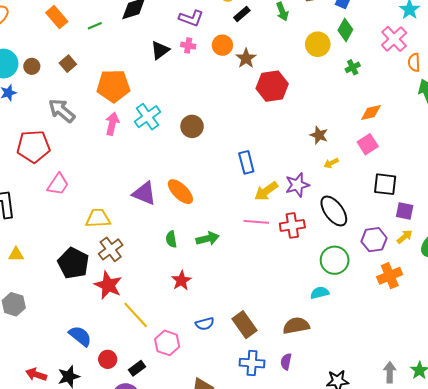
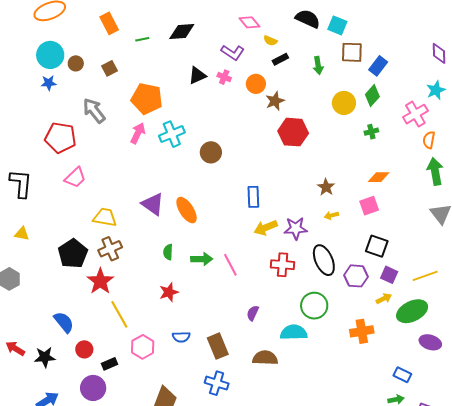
pink line: (256, 222) -> (230, 265), moved, turned 45
purple hexagon: (374, 240) -> (356, 276), moved
cyan semicircle: (320, 293) -> (294, 332), size x1.5
purple semicircle: (286, 362) -> (253, 313), moved

